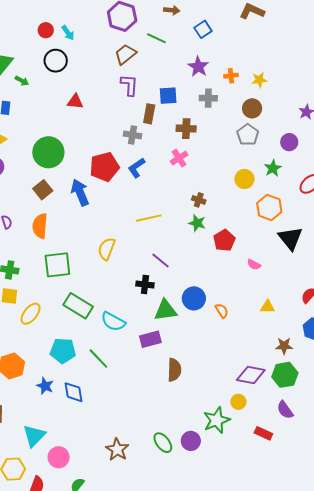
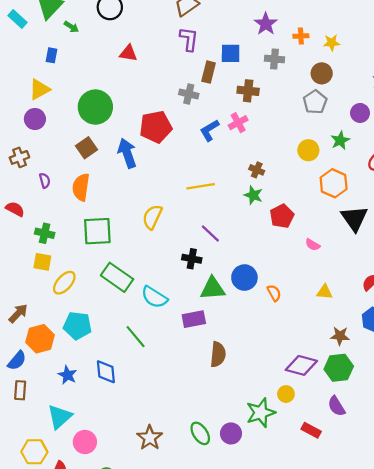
blue L-shape: (137, 168) -> (210, 130), moved
cyan pentagon: (63, 351) -> (77, 326), moved
blue star: (45, 386) -> (67, 375), moved

